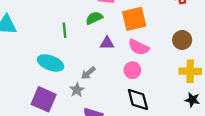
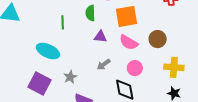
green semicircle: (94, 18) -> (90, 13), turned -70
brown circle: (182, 40) -> (158, 39), moved
pink circle: (132, 70) -> (135, 68), moved
gray arrow: (88, 73) -> (104, 65), moved

